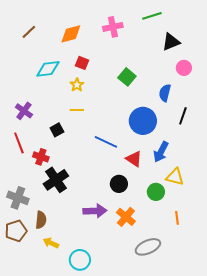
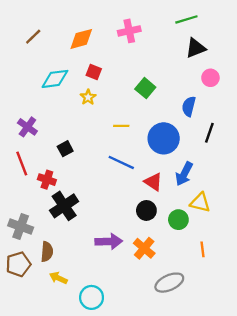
green line: (152, 16) -> (186, 19), moved
yellow line: (77, 110) -> (121, 126), moved
black circle: (119, 184) -> (146, 210), moved

